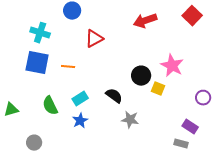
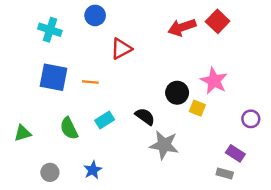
red square: (192, 16) -> (218, 21), moved
cyan cross: (40, 33) -> (50, 30), moved
gray star: (130, 120) -> (164, 145), size x1.4
blue star: (80, 121) -> (93, 170), moved

